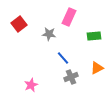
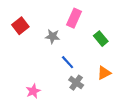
green rectangle: (94, 36) -> (101, 39), turned 56
gray cross: (71, 77) -> (76, 83), turned -32

